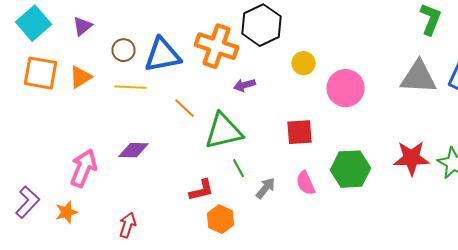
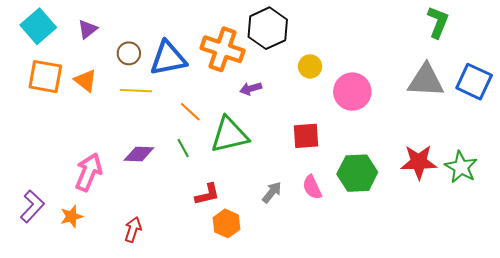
orange triangle: (80, 77) -> (86, 81), turned -50
green line: (238, 168) -> (183, 148), moved

